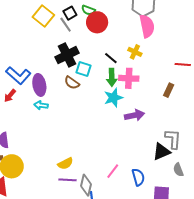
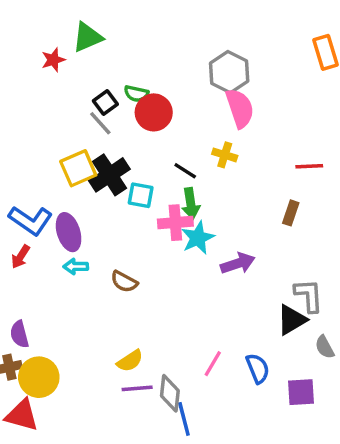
yellow square: (43, 16) -> (78, 168), moved, turned 35
pink cross: (129, 78) -> (175, 223), moved
brown semicircle: (72, 83) -> (124, 282), moved

